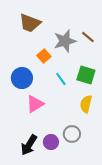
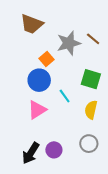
blue circle: (22, 78) -> (39, 80), moved
cyan line: (61, 79) -> (65, 96), moved
gray circle: (72, 134) -> (89, 144), moved

